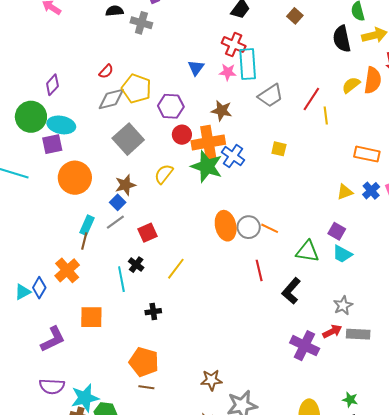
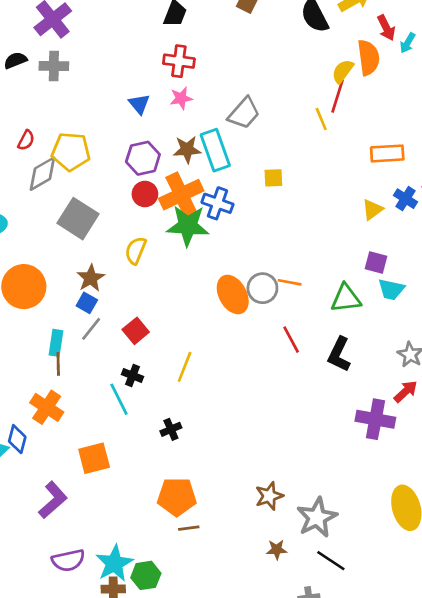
cyan rectangle: (248, 64) -> (215, 150), moved
red line: (311, 99) -> (337, 96), moved
purple hexagon: (171, 106) -> (143, 158), moved

